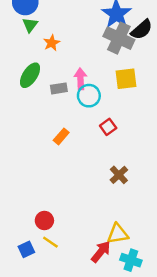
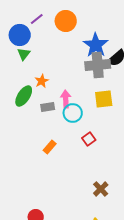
gray cross: (119, 38) -> (98, 65), turned -30
orange star: (52, 43) -> (42, 81), moved
brown cross: (119, 175) -> (101, 189), moved

